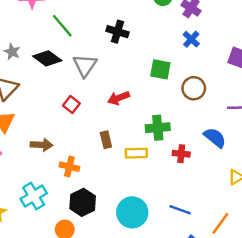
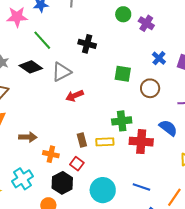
blue cross: (191, 39) -> (159, 58), moved
gray triangle: (85, 65) -> (61, 72), turned 30
red arrow: (119, 98) -> (74, 96), moved
red square: (71, 104) -> (77, 164), moved
brown rectangle: (106, 140) -> (82, 140), moved
red cross: (181, 154) -> (141, 142), size x1.6

